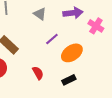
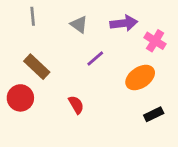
orange ellipse: (72, 53) -> (140, 78), moved
black rectangle: (69, 80) -> (154, 114), moved

